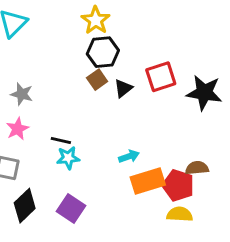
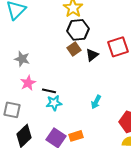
pink star: (17, 129) -> (28, 83), moved
cyan arrow: (129, 156) -> (96, 102), turned 136
orange rectangle: (148, 181) -> (76, 136), moved, size x0.6

